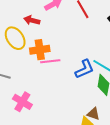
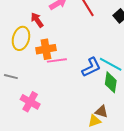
red arrow: (32, 20) -> (37, 20), turned 42
yellow ellipse: (15, 38) -> (21, 38), turned 50

